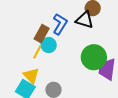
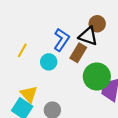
brown rectangle: (42, 34) -> (78, 53), moved
yellow line: (37, 52) -> (22, 50), moved

